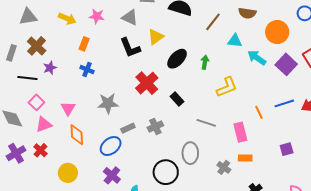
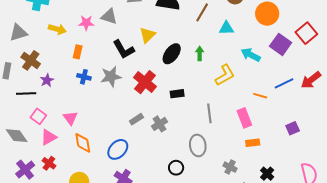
gray triangle: (130, 17) -> (109, 17), moved
cyan arrow: (257, 58) -> (251, 55), moved
black rectangle: (177, 99) -> (177, 94), turned -48
gray star: (108, 103) -> (111, 77), moved
orange line: (259, 112) -> (260, 96), turned -40
gray line: (206, 123) -> (209, 113), turned 72
gray rectangle: (128, 128) -> (136, 119), moved
gray cross: (224, 167) -> (230, 167), moved
black circle: (166, 172) -> (176, 168), size x0.6

